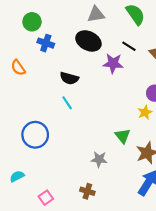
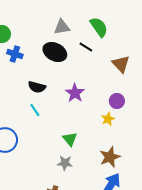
black line: (129, 46) -> (86, 47), moved
purple star: (113, 63) -> (75, 93), moved, turned 30
green triangle: (123, 136) -> (70, 139), moved

